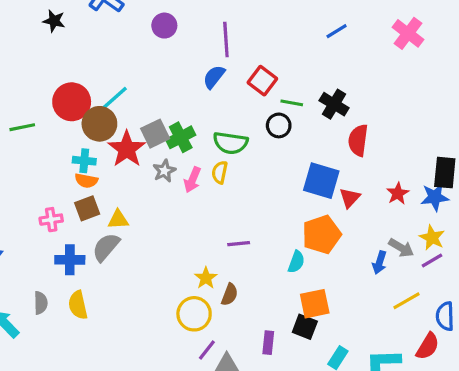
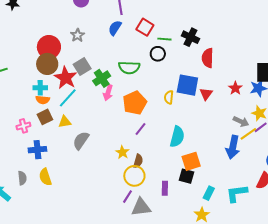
cyan line: (113, 100) -> (68, 98), moved
red circle: (72, 102) -> (49, 47), moved
green cross: (181, 137) -> (102, 78), moved
gray star: (164, 171) -> (78, 35), moved
yellow semicircle: (220, 172) -> (169, 97), moved
orange pentagon: (322, 235) -> (135, 103), moved
purple line: (239, 244) -> (140, 129), turned -40
gray semicircle: (106, 247) -> (81, 141), moved
cyan semicircle: (296, 262) -> (177, 137), size x1.5
blue arrow: (379, 263) -> (233, 147), moved, size x1.6
yellow line: (407, 301) -> (248, 134), moved
yellow circle: (194, 314) -> (134, 176), moved

